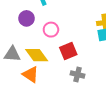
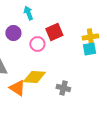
red square: (68, 51) -> (54, 32), moved
yellow diamond: (37, 55) -> (34, 77), moved, turned -50

